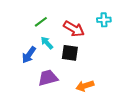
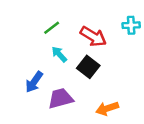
black square: (70, 53) -> (88, 67), turned 30
blue arrow: (29, 55) -> (34, 82), moved

